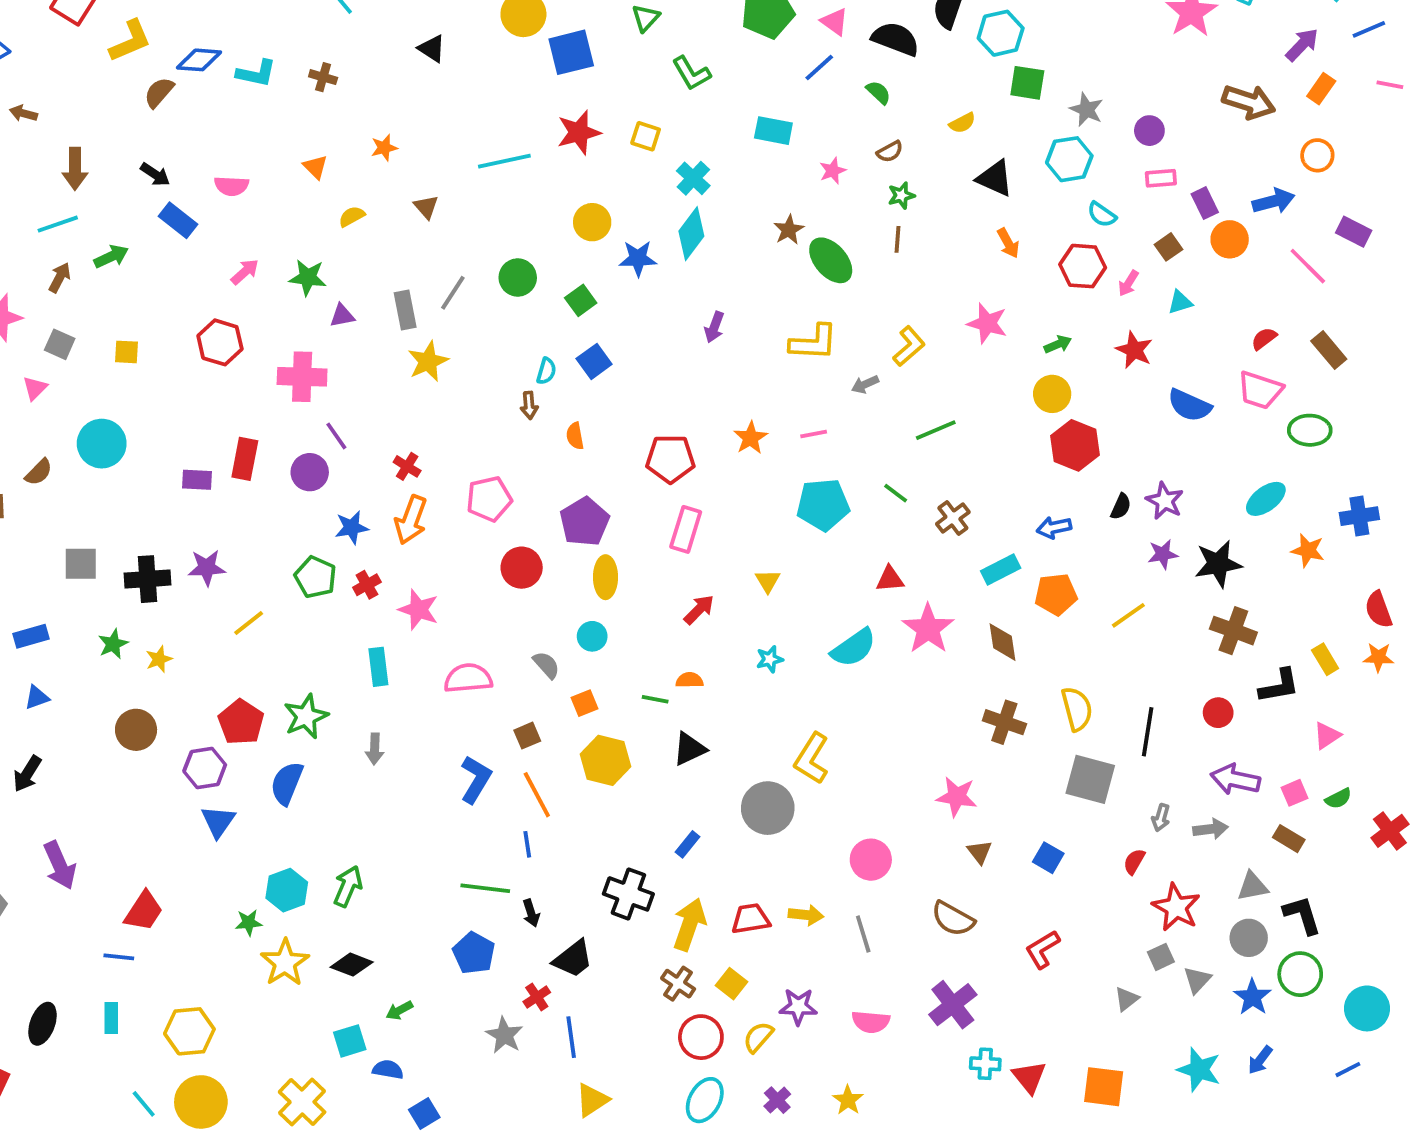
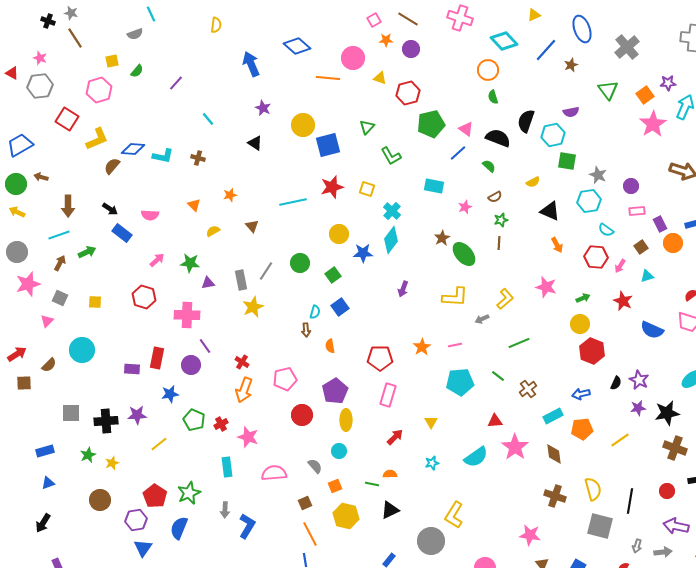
blue star: (352, 528) -> (170, 394), moved
blue L-shape: (476, 779) -> (247, 526), moved

